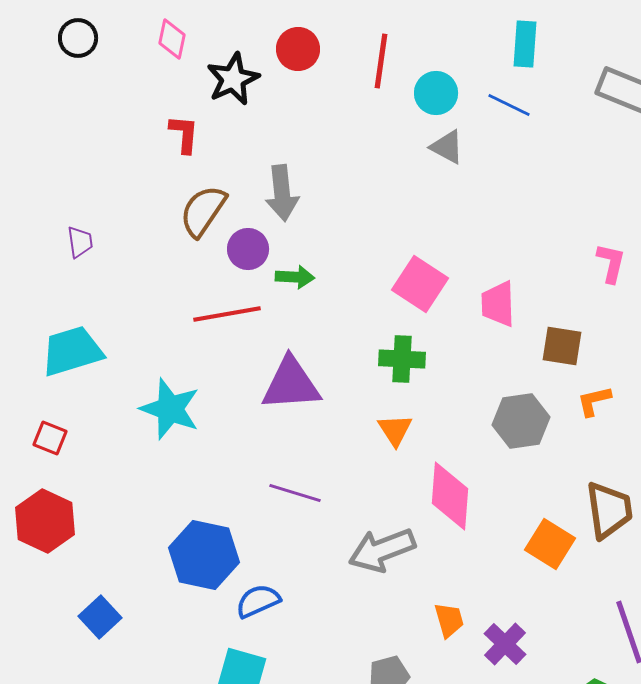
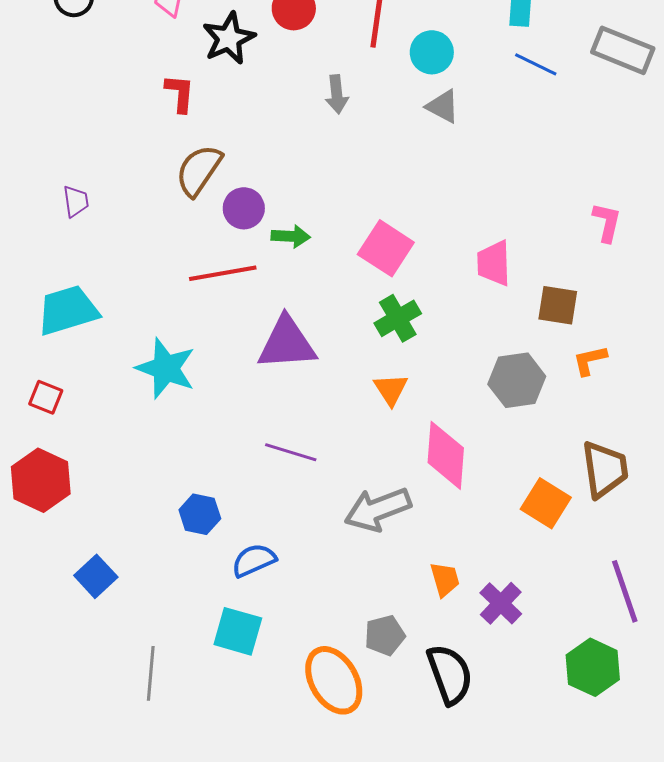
blue line: (509, 105) -> (536, 64), moved
gray arrow: (282, 193) -> (337, 94), moved, size x0.7
pink square: (420, 284) -> (386, 248), moved
green cross: (402, 359) -> (398, 318), turned -33
blue hexagon: (204, 555) -> (200, 514), size x0.6

